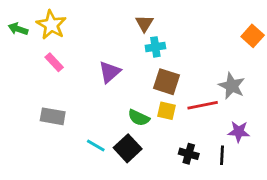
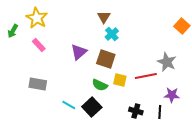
green arrow: (18, 29) -> (13, 31), moved, turned -80
cyan cross: (155, 47) -> (112, 34), turned -32
brown square: (167, 82) -> (106, 59), moved

